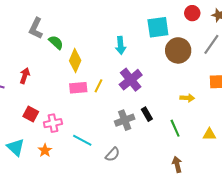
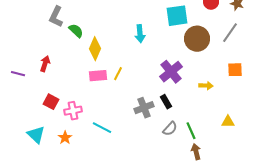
purple cross: (131, 80) -> (171, 72), moved
green line: (175, 128) -> (191, 131), moved
gray semicircle: (113, 154) -> (170, 129), moved

